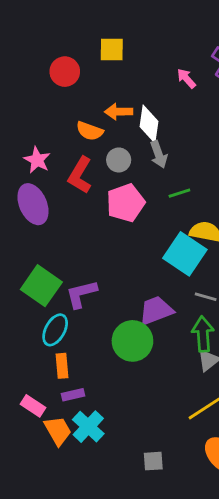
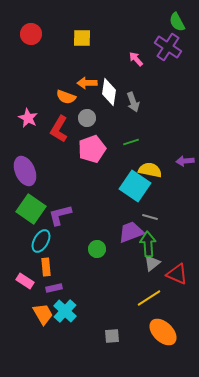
red circle: (65, 72) -> (31, 34), moved
gray arrow: (159, 154) -> (133, 102), moved
purple ellipse: (33, 204) -> (25, 171), moved
purple trapezoid: (156, 311) -> (131, 232), moved
green circle: (132, 341) -> (97, 249), size x0.6
pink rectangle: (33, 406) -> (25, 281), moved

